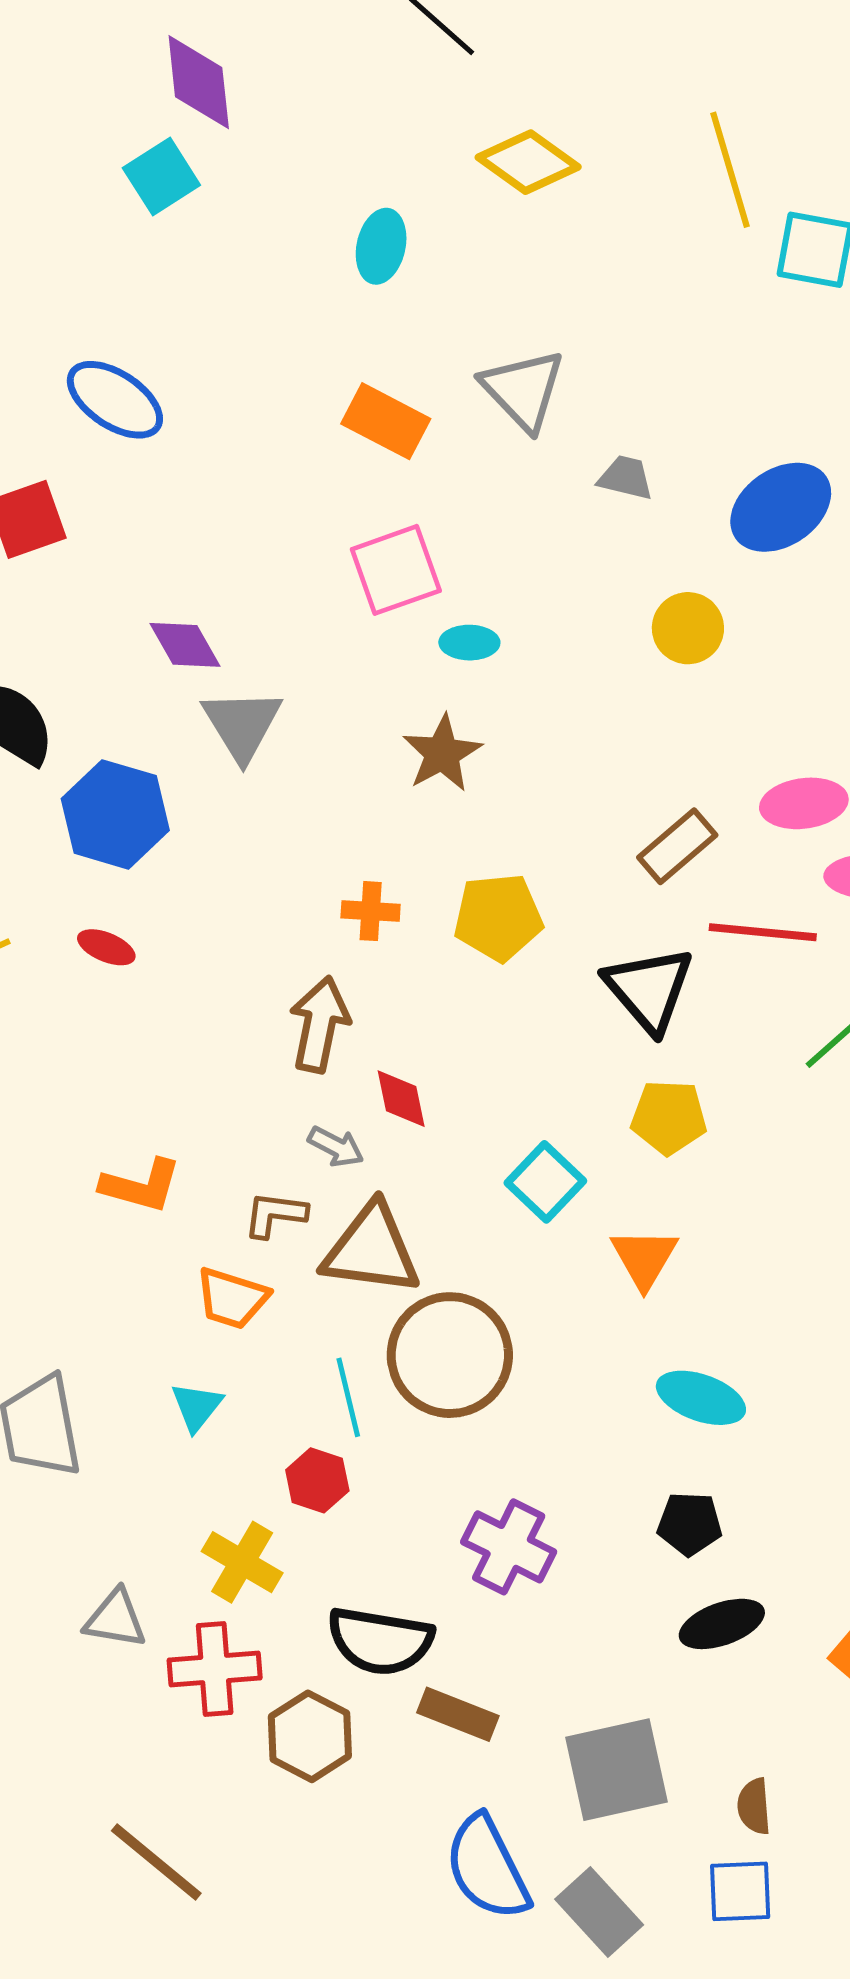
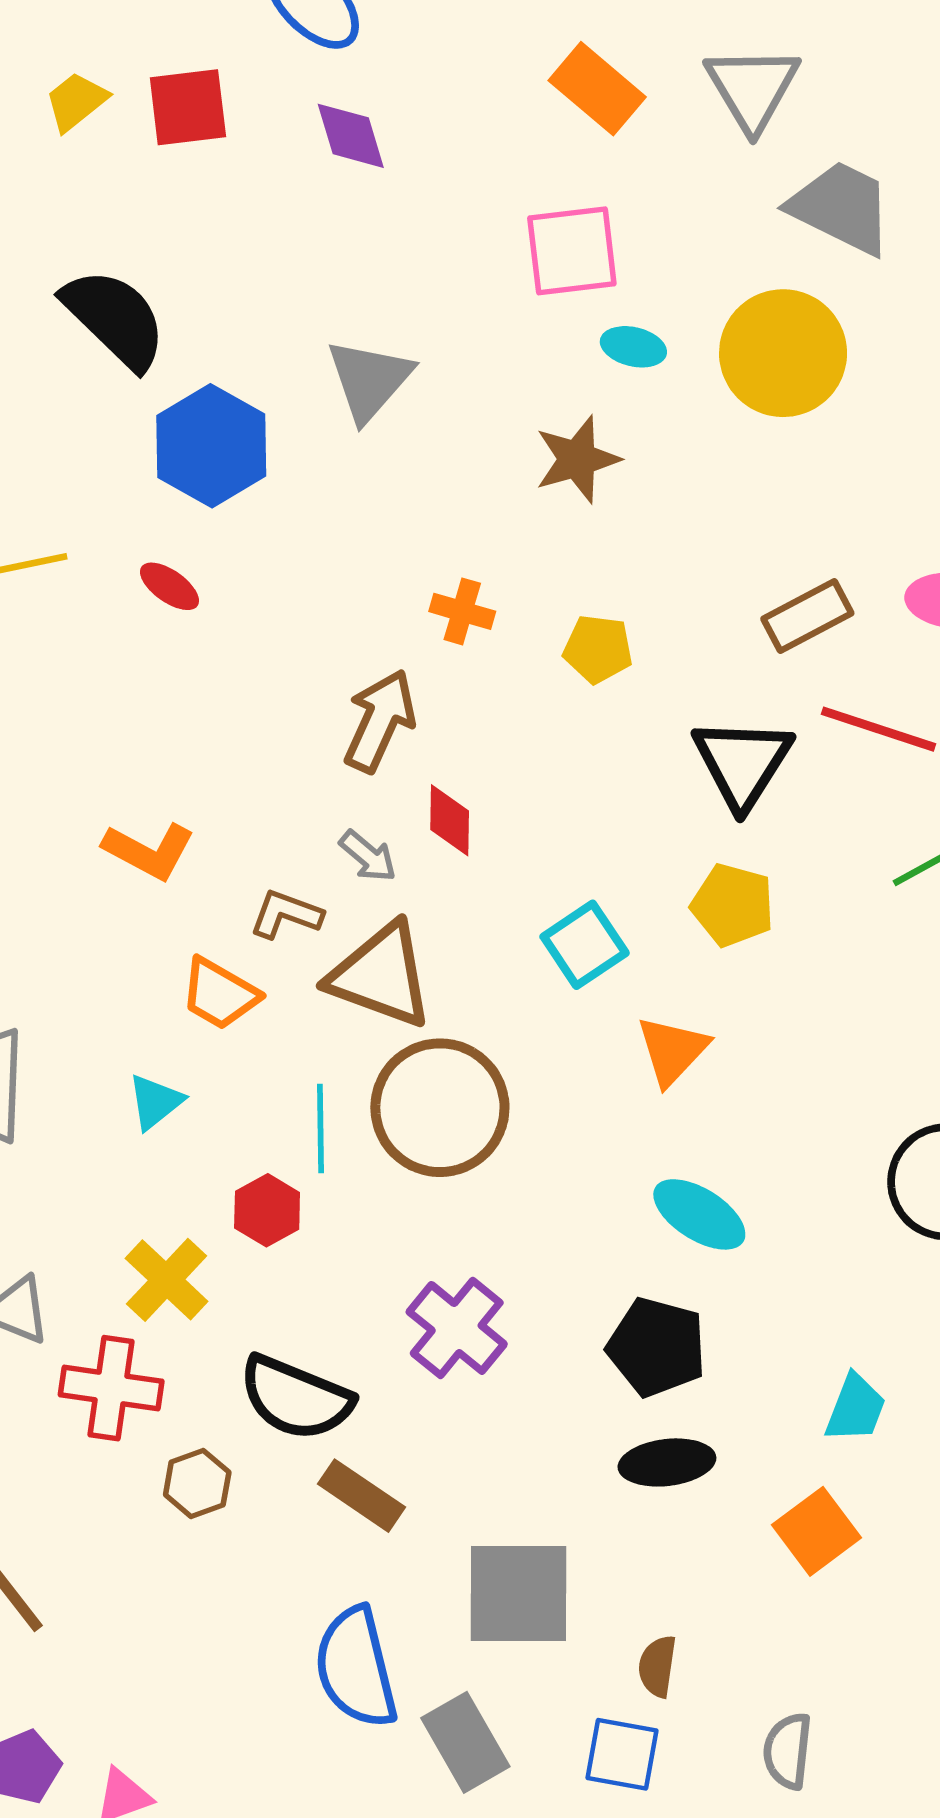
gray trapezoid: (626, 478) -> (841, 207), size x1.8
yellow circle: (688, 628) -> (783, 353), moved, size x1.6
purple diamond: (185, 645) -> (351, 136), moved
yellow pentagon: (498, 917) -> (598, 649), size x0.7
black pentagon: (690, 1524) -> (657, 1347), size x1.4
brown hexagon: (310, 1736) -> (197, 1483), size x0.7

